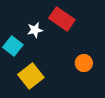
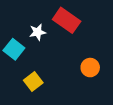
yellow square: (31, 76) -> (33, 81), size x0.7

